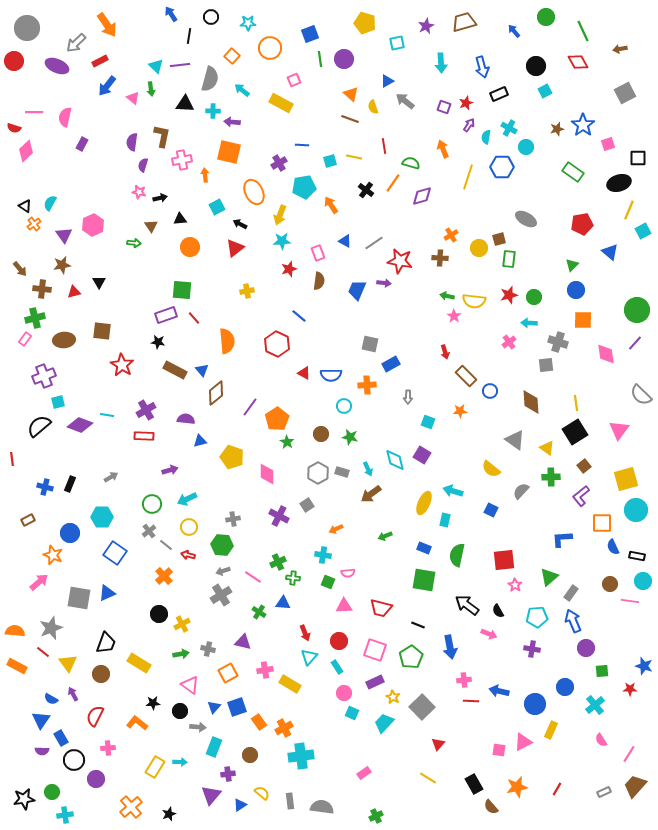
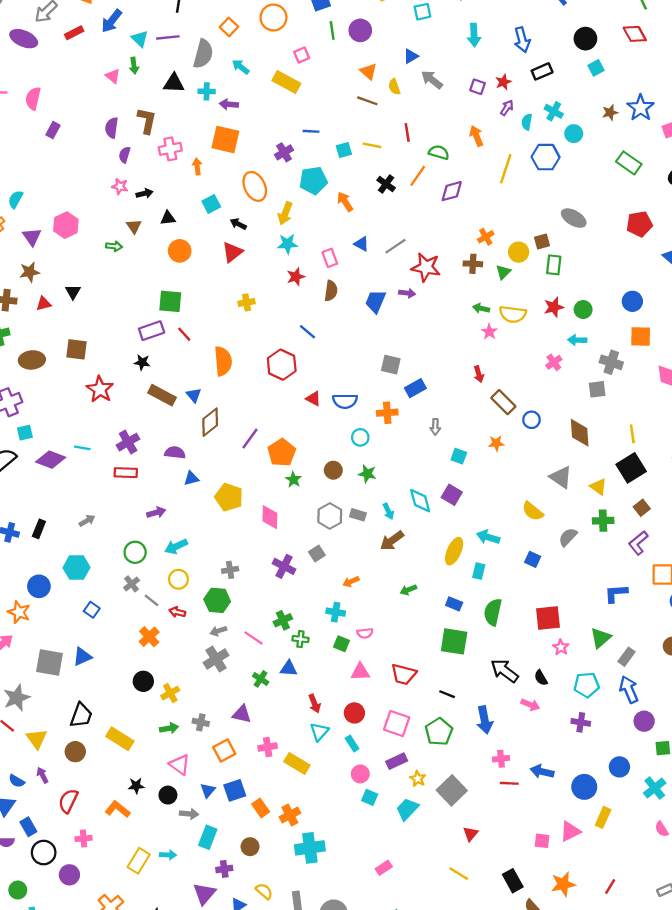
blue arrow: (107, 86) -> (112, 21), moved
green triangle: (572, 265) -> (503, 272), moved
blue square: (115, 553) -> (92, 610), size x0.6

